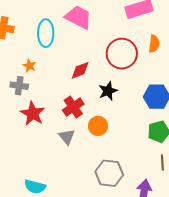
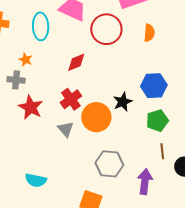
red circle: (122, 54) -> (106, 29), moved
black star: (108, 91) -> (123, 102), moved
orange circle: (98, 126) -> (96, 117), size x1.5

